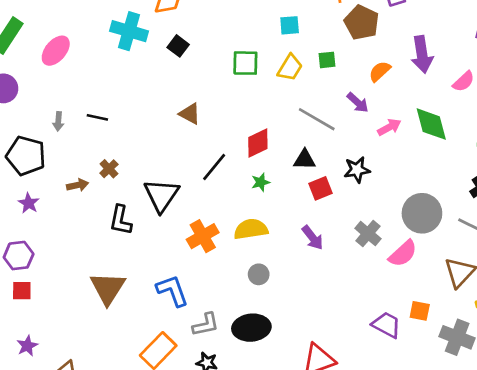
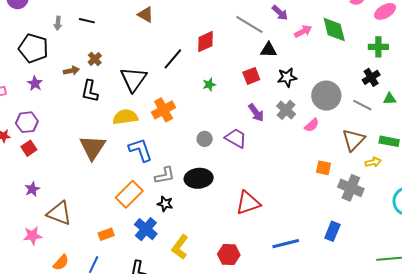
brown triangle: (190, 114) -> (146, 15), moved
black triangle: (305, 160) -> (269, 50), moved
black star: (357, 170) -> (287, 77), moved
green star: (261, 182) -> (209, 85), moved
black L-shape: (121, 220) -> (90, 91), moved
yellow semicircle: (251, 229) -> (125, 117), moved
purple arrow: (313, 238) -> (256, 113), moved
pink semicircle: (403, 254) -> (312, 125), size x0.7
red square: (22, 291) -> (29, 148), turned -35
purple trapezoid: (386, 325) -> (236, 138), moved

